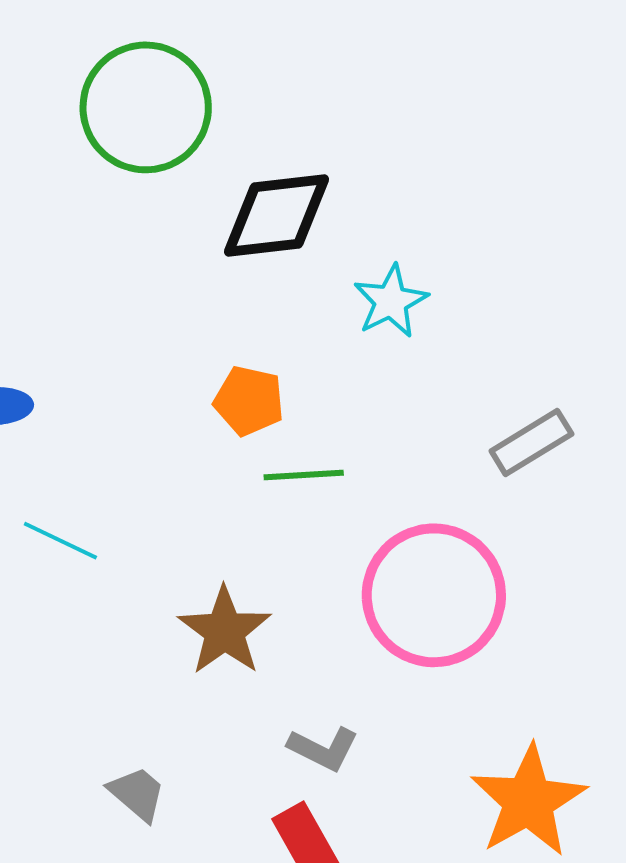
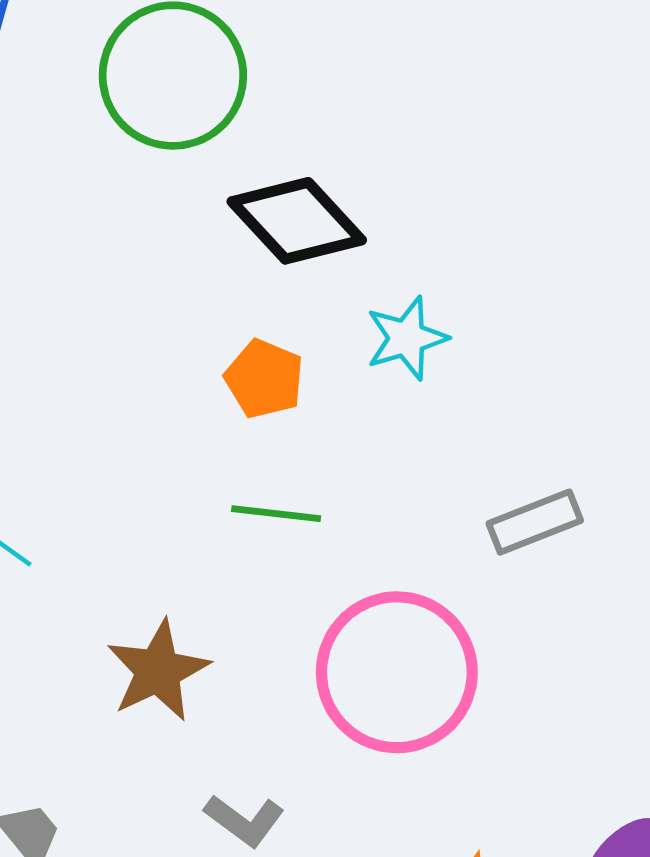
black diamond: (277, 216) -> (297, 221), turned 44
orange pentagon: (249, 401) -> (264, 379), moved

